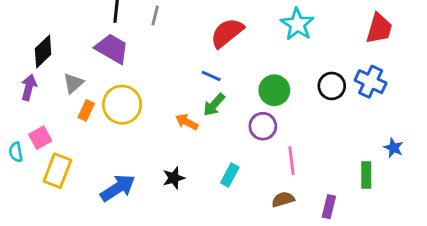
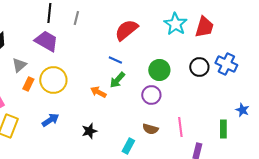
red trapezoid: (379, 29) -> (204, 27), moved
pink line: (292, 161) -> (180, 127), moved
cyan rectangle: (230, 175) -> (128, 146), moved
blue arrow: (118, 188) -> (50, 120), moved, size x0.7
brown semicircle: (283, 199) -> (150, 129), moved, turned -147

